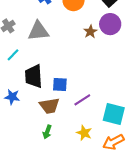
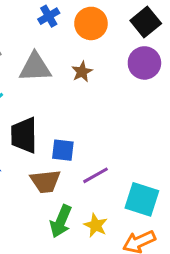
brown star: (90, 32) -> (82, 72), moved
green arrow: (47, 132) -> (61, 221), moved, size x1.5

